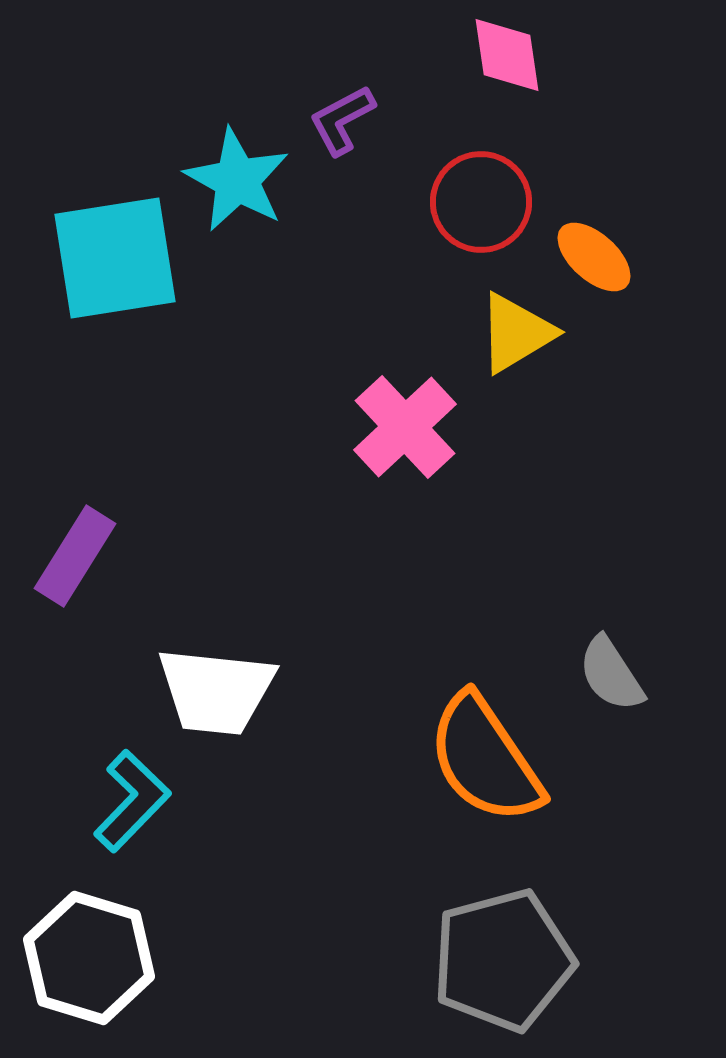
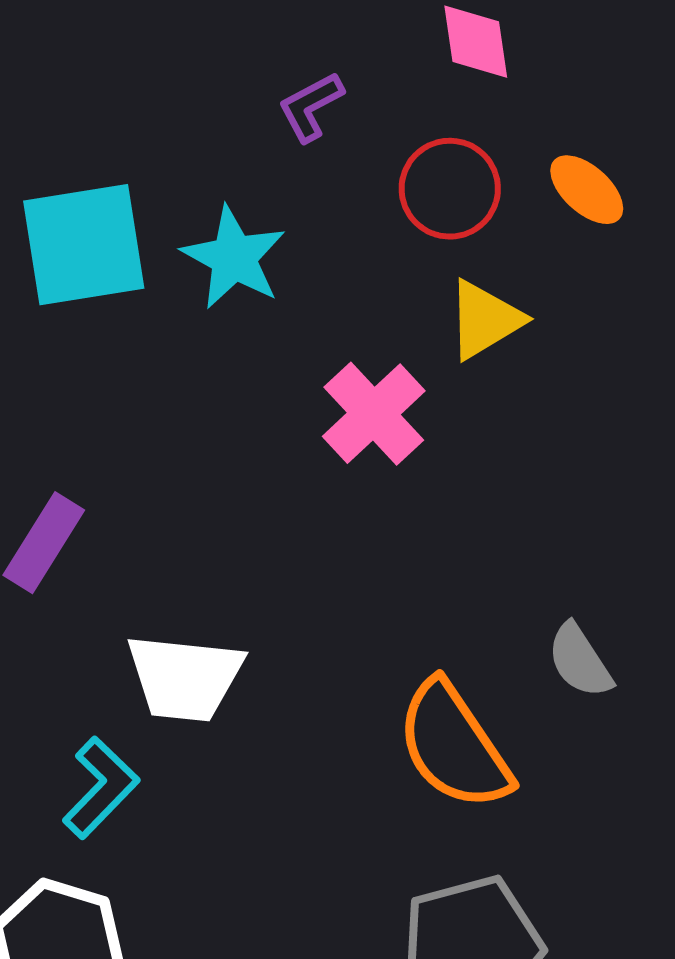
cyan star: (237, 180) -> (234, 258), moved
orange ellipse: (594, 257) -> (587, 190), moved

